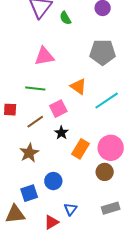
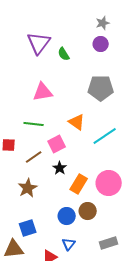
brown circle: (105, 172) -> (88, 211), moved
blue circle: (53, 181) -> (67, 216), moved

